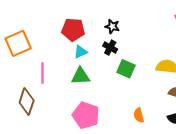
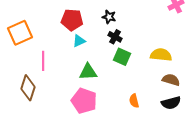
black cross: (110, 48) -> (115, 37), moved
green triangle: (81, 76) -> (88, 72), moved

